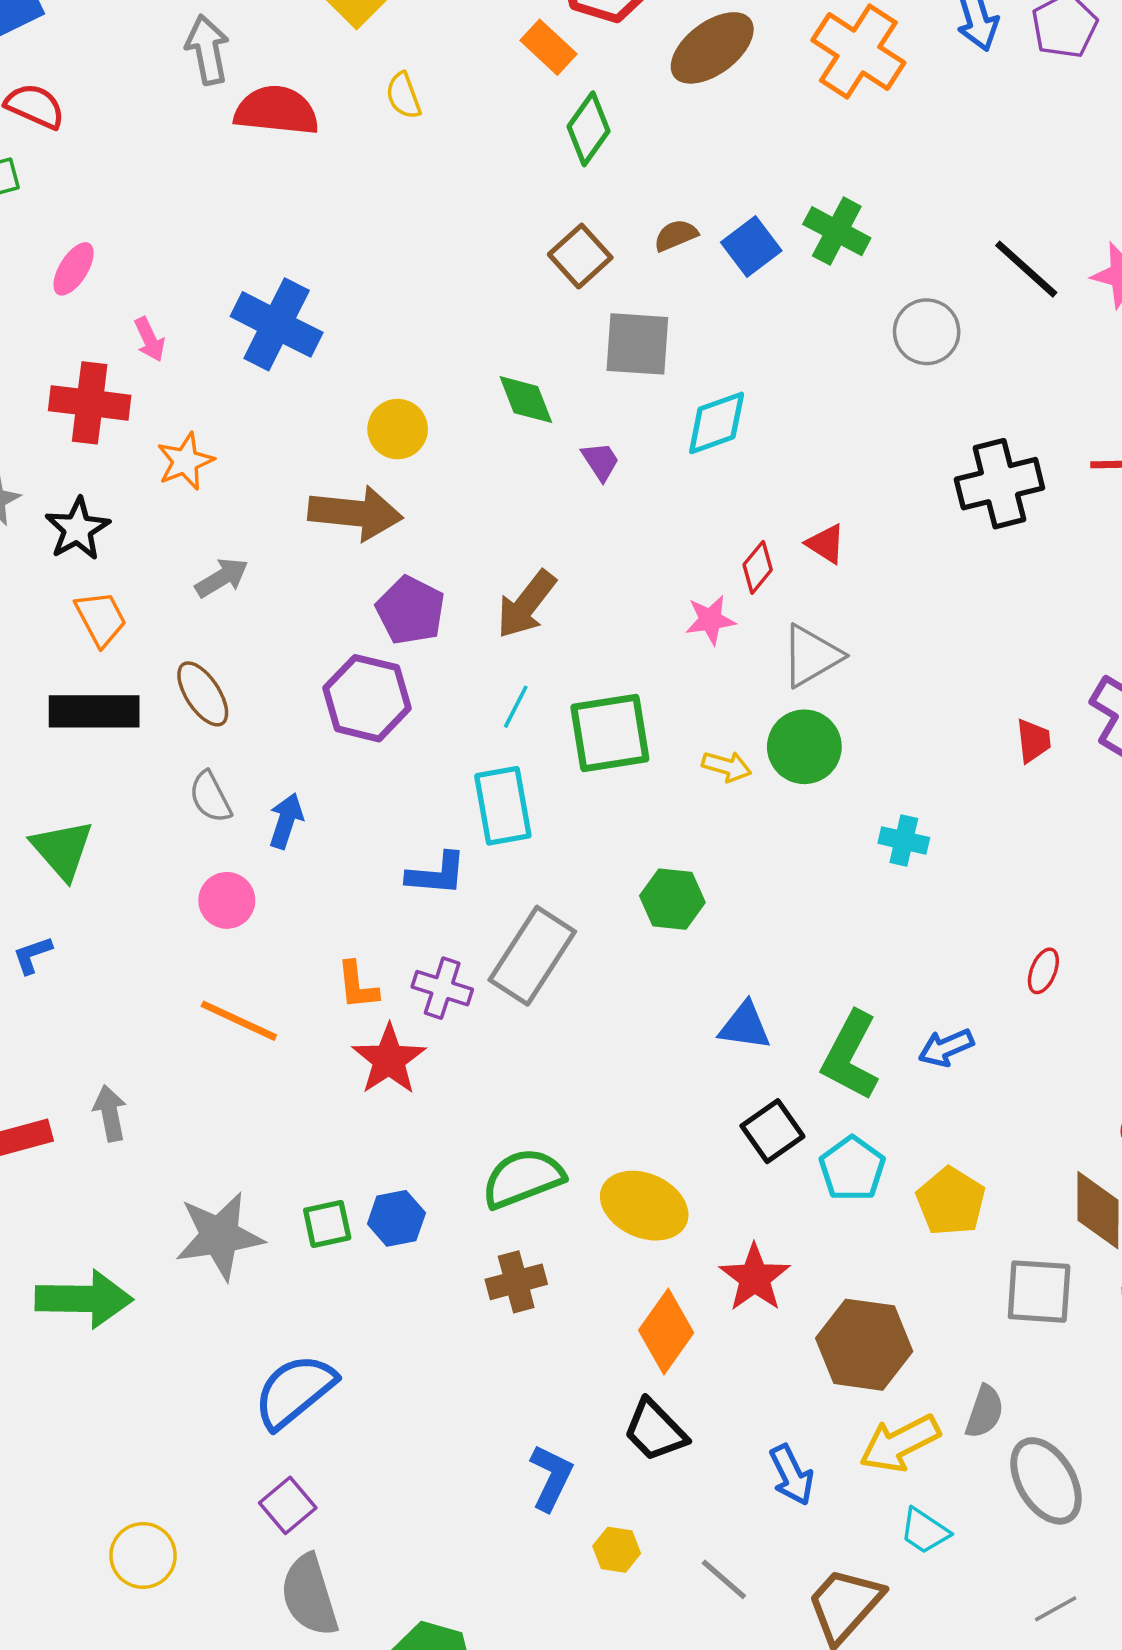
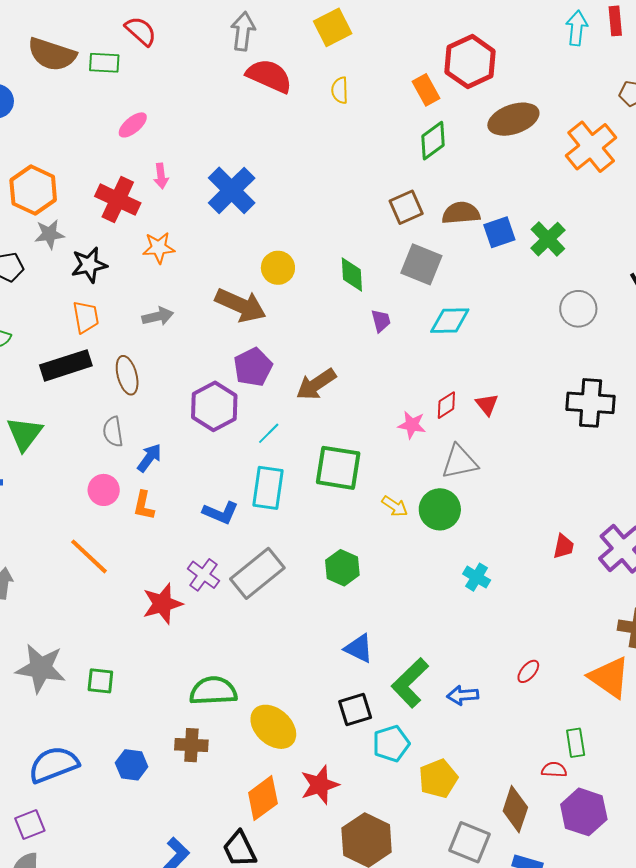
brown semicircle: (676, 235) -> (461, 213), size x1.5
cyan line: (516, 707) -> (269, 433), moved
black rectangle: (94, 711) -> (66, 365), turned -36
orange L-shape: (357, 986) -> (144, 506), moved
blue hexagon: (396, 1218) -> (132, 765), moved

